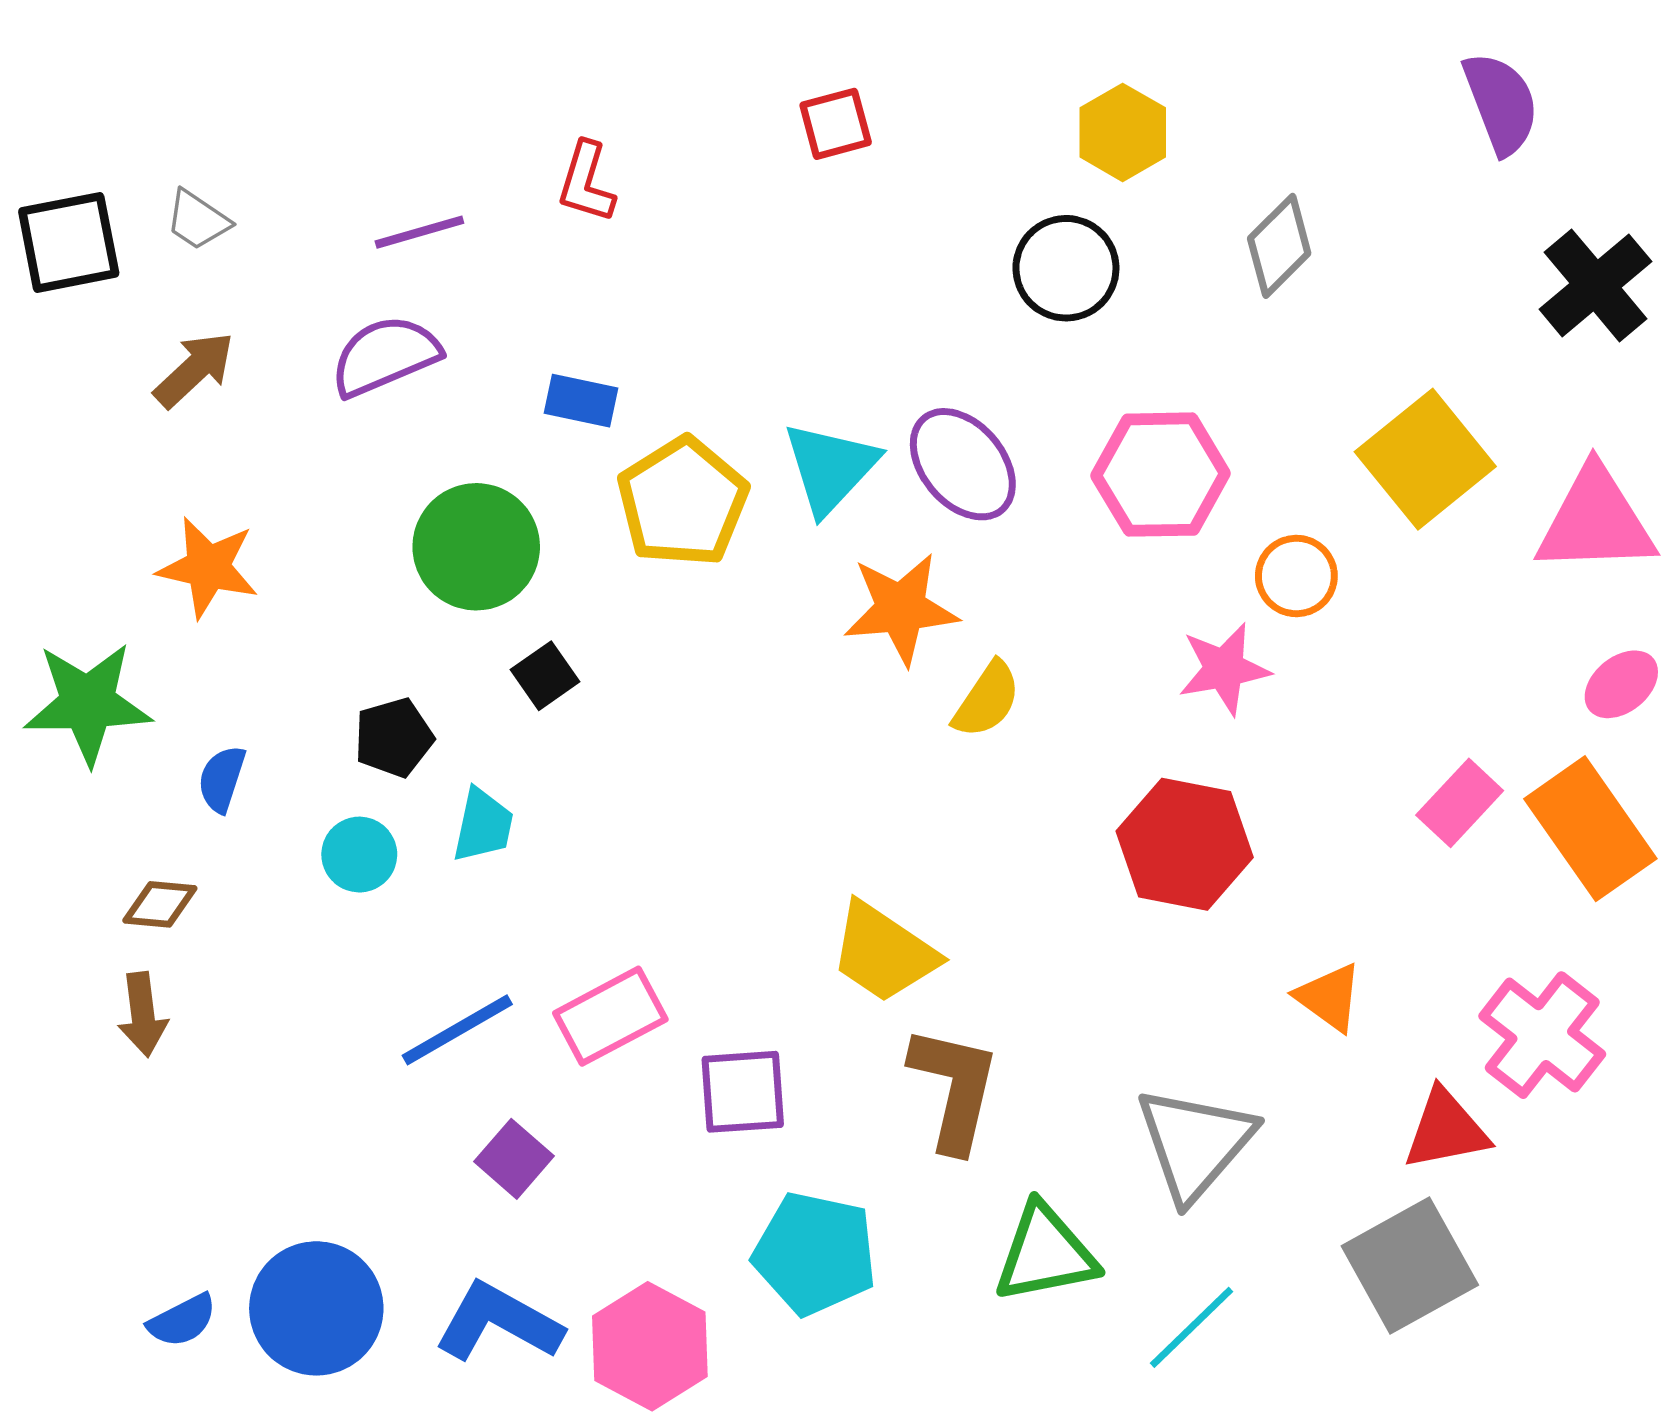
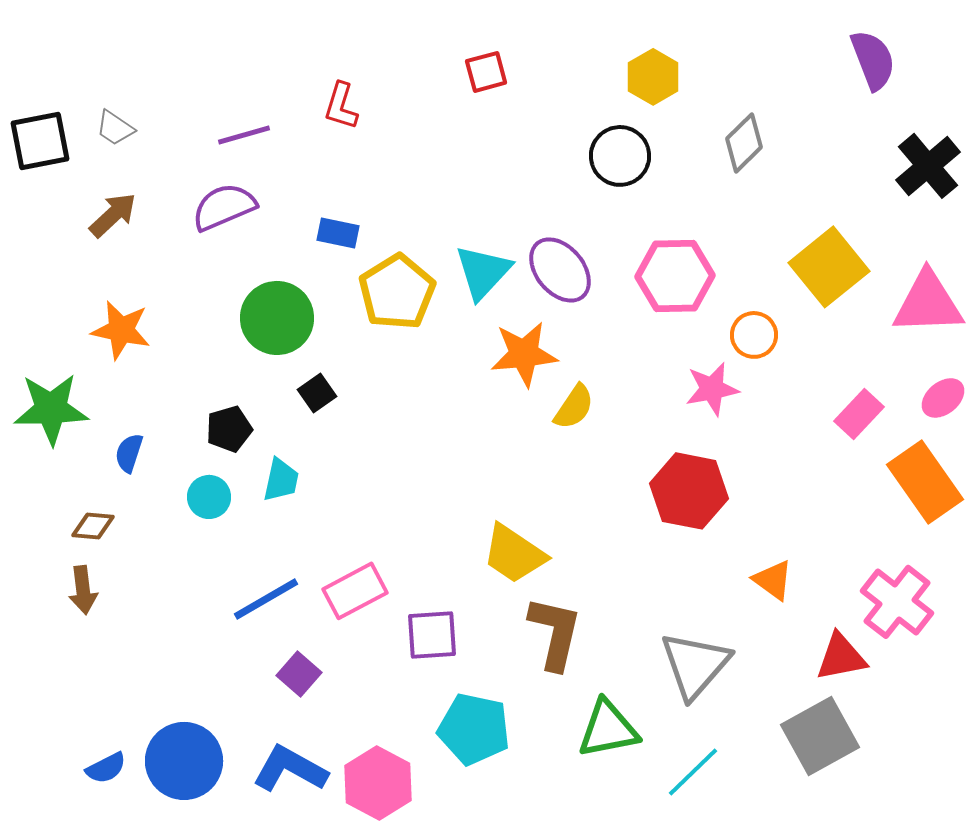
pink rectangle: (1460, 803) -> (859, 414), moved

